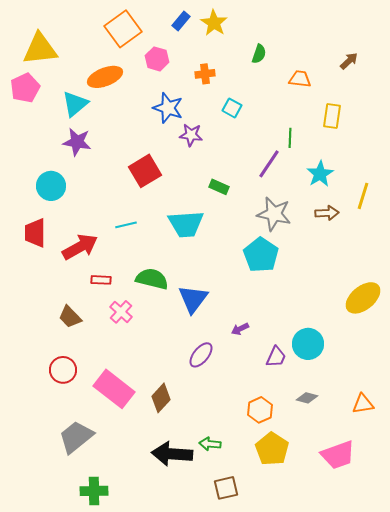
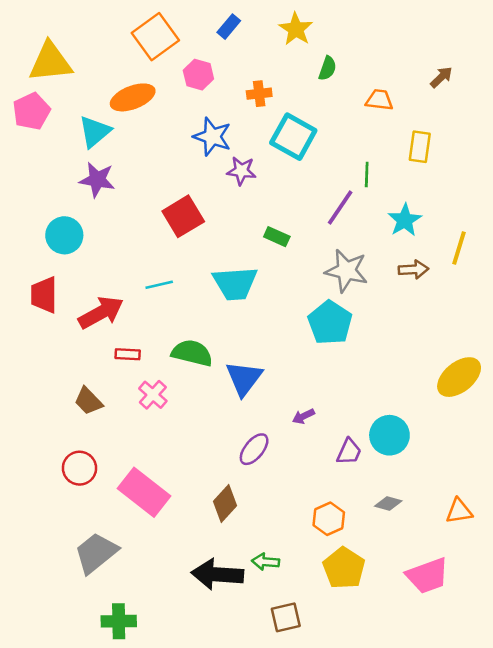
yellow star: (214, 23) -> (296, 29), moved
cyan square: (232, 108) -> (293, 137), size x1.8
brown diamond: (161, 398) -> (225, 504), moved

